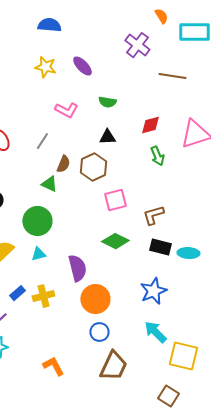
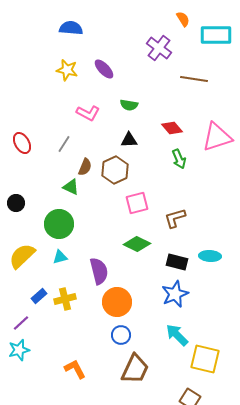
red diamond: (150, 125) -> (172, 128), turned 65
black rectangle: (160, 247) -> (177, 262), moved

